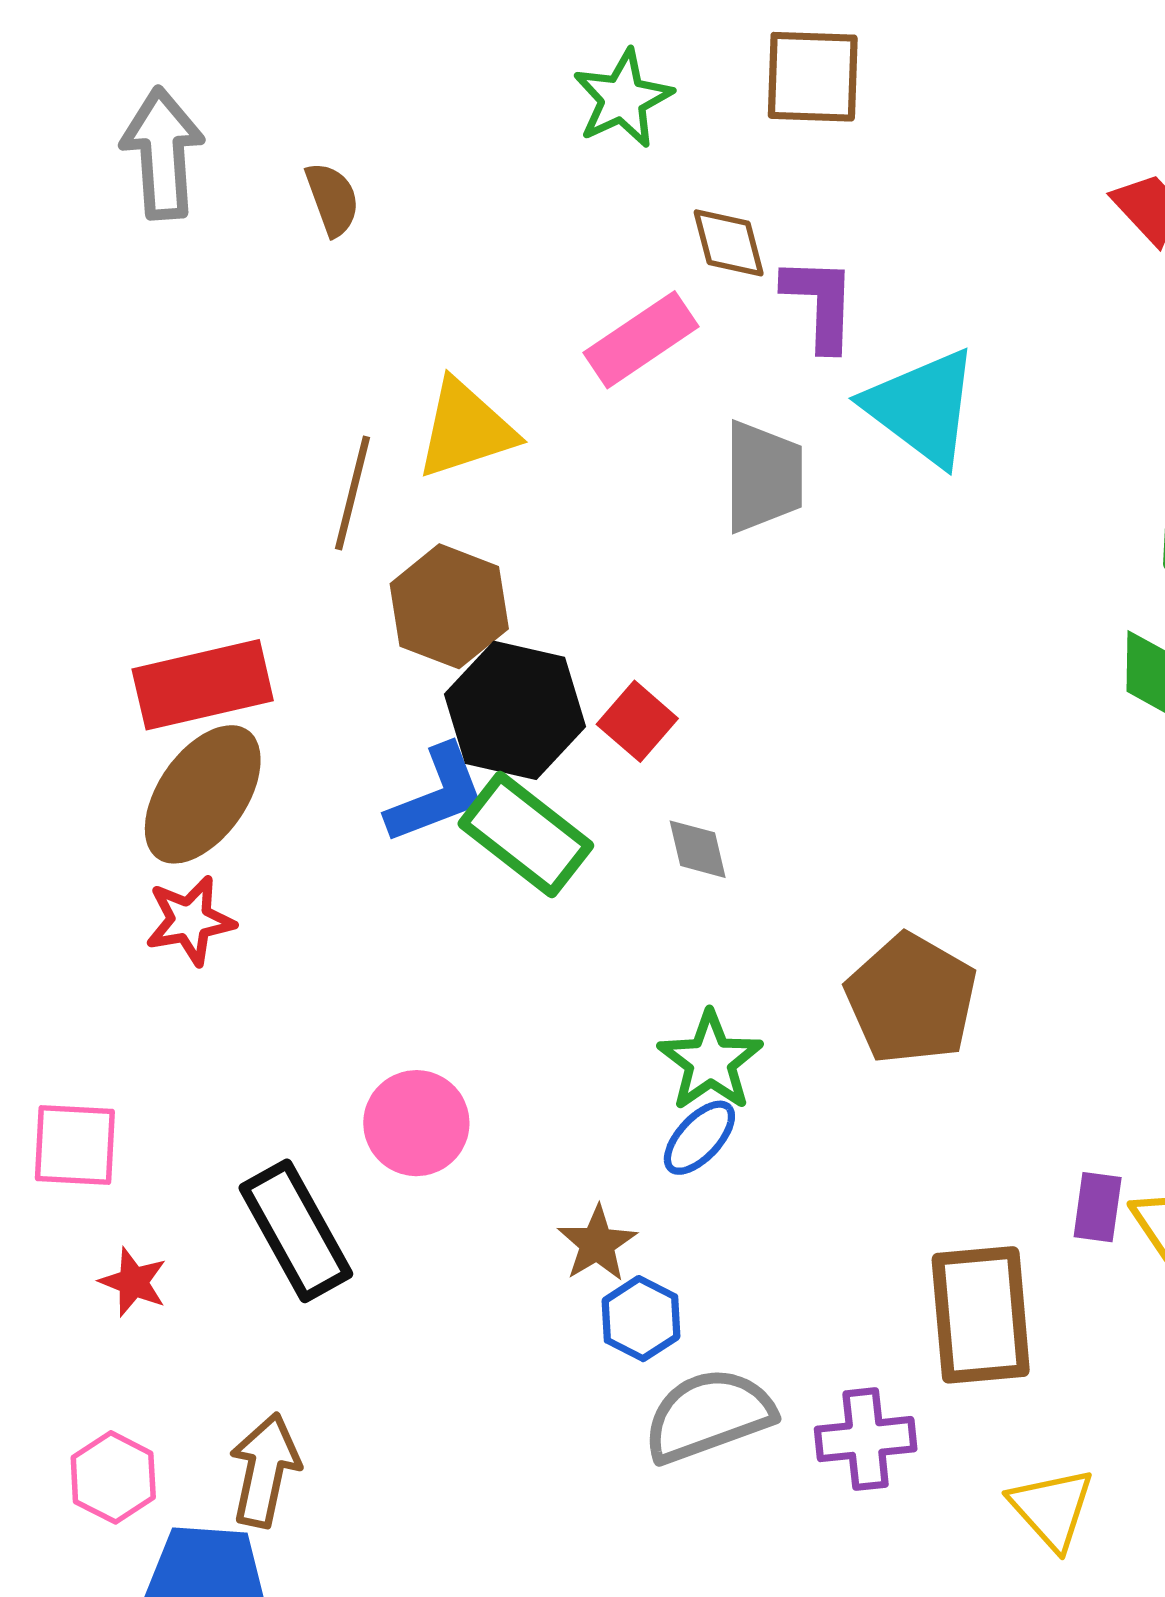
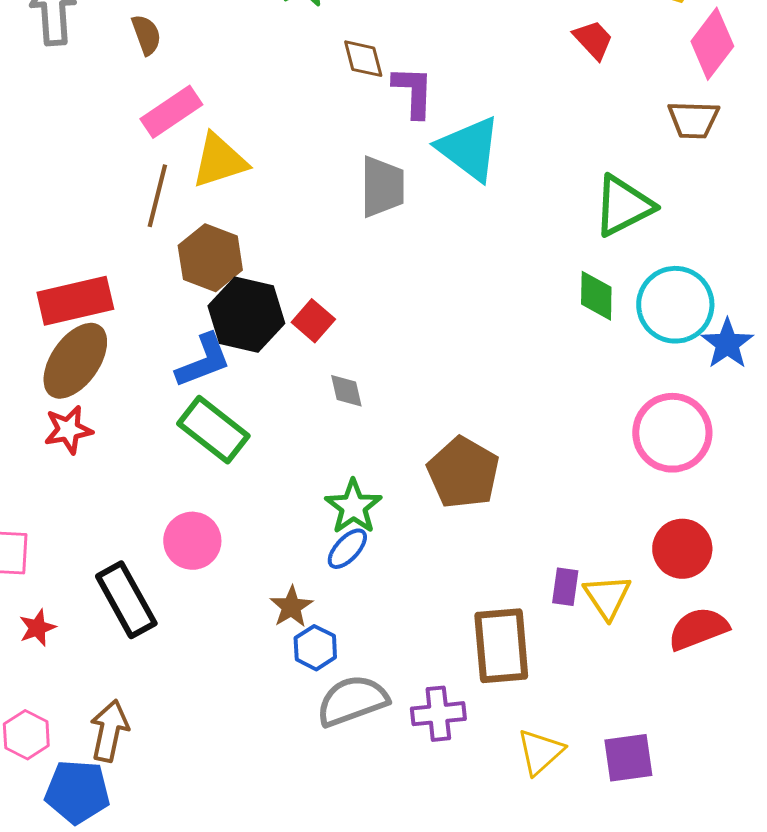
pink rectangle: (641, 340) -> (171, 112), moved
green rectangle: (526, 835) -> (213, 430), moved
red star: (133, 1282) -> (37, 628), turned 30
yellow triangle: (1052, 1508) -> (540, 752), turned 30

